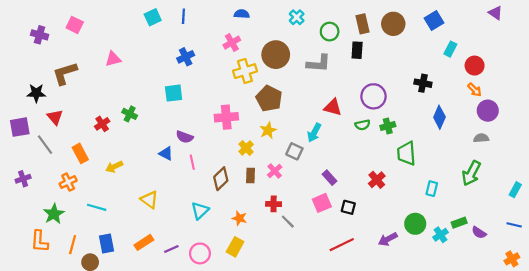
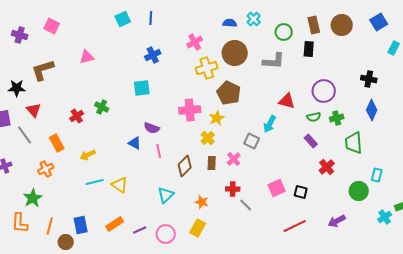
blue semicircle: (242, 14) -> (230, 23), moved
blue diamond: (439, 117) -> (372, 110), moved
yellow star: (268, 130) -> (217, 118), moved
purple rectangle: (330, 178) -> (311, 141), moved
cyan line: (97, 207) -> (95, 182), moved, turned -30
green circle: (415, 224) -> (359, 191), moved

